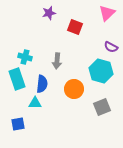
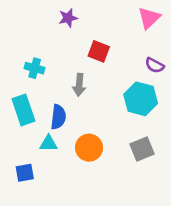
red square: (75, 27) -> (99, 51), moved
cyan cross: (25, 57) -> (35, 68), moved
orange circle: (74, 89) -> (89, 148), moved

